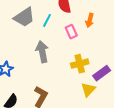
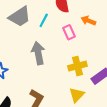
orange arrow: (90, 20) -> (88, 21), turned 96
yellow triangle: (88, 90) -> (77, 95), moved

